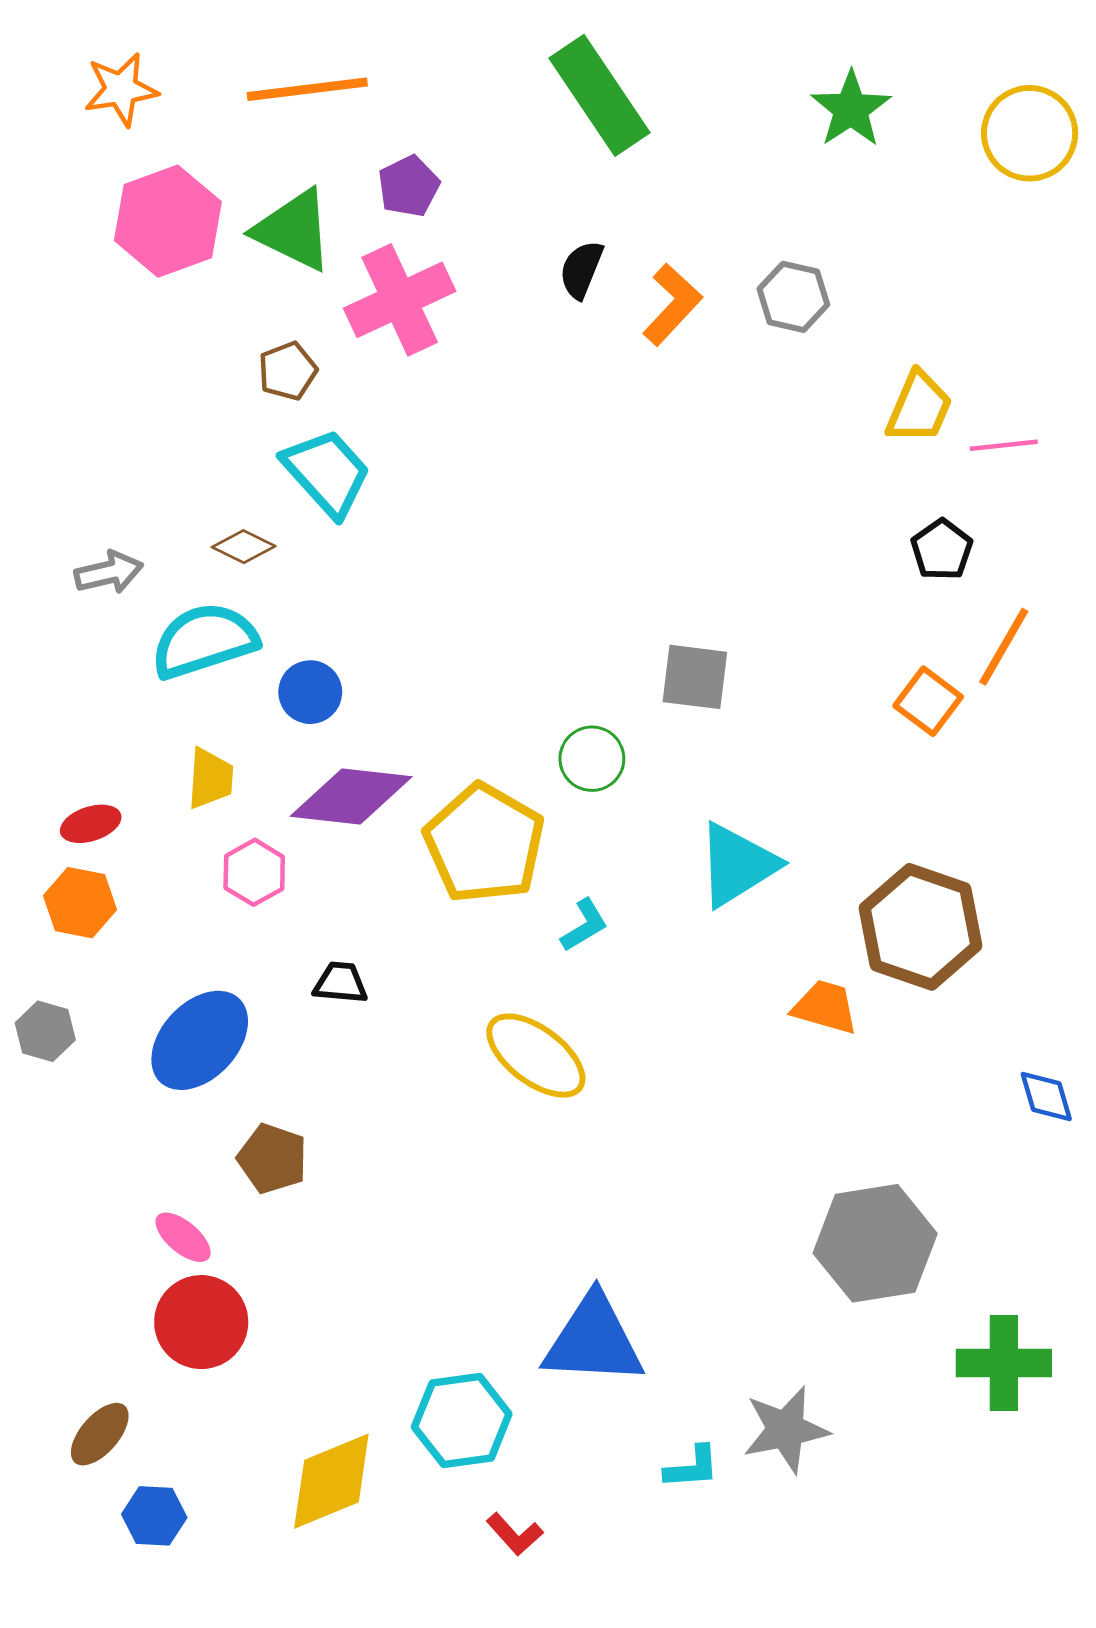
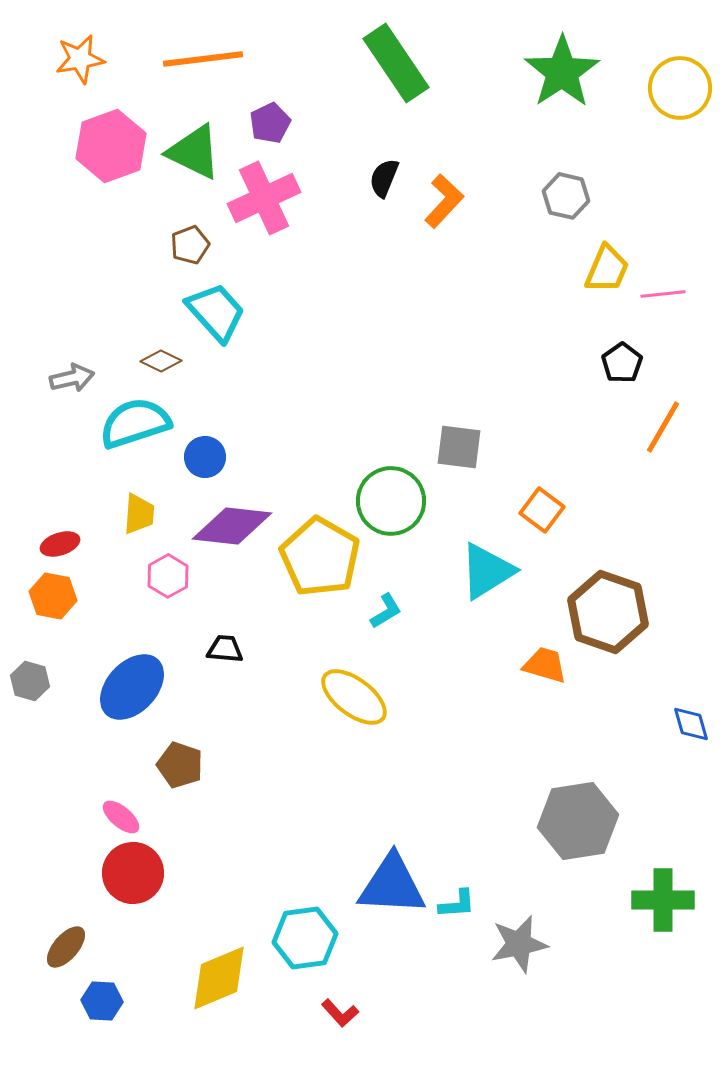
green star: (851, 109) -> (562, 72), size x1.4
gray hexagon: (793, 297) -> (566, 196), moved
orange square: (928, 701) -> (542, 510), moved
green circle: (592, 759) -> (391, 501), size x1.6
cyan L-shape: (692, 1467) -> (457, 904), moved

